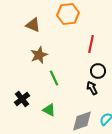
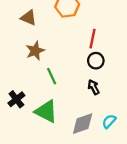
black circle: (98, 71) -> (96, 61), moved
green triangle: (49, 110) -> (46, 111), size x1.6

